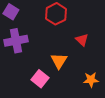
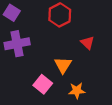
orange star: (91, 80) -> (77, 91), moved

